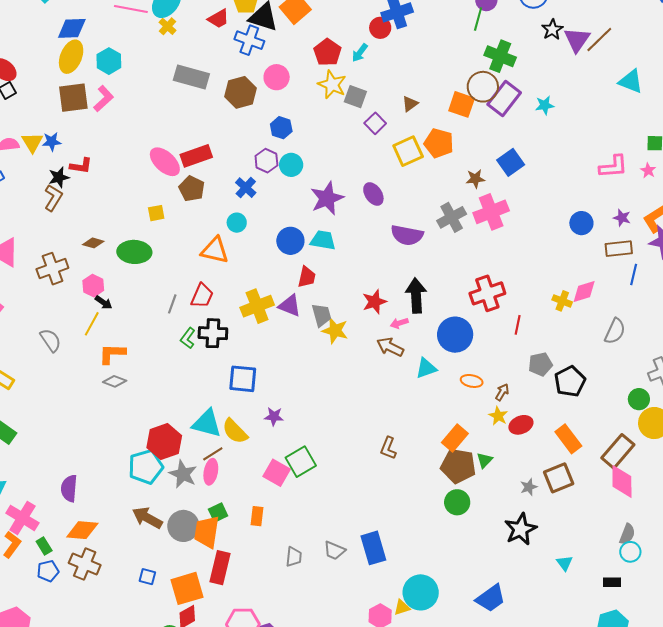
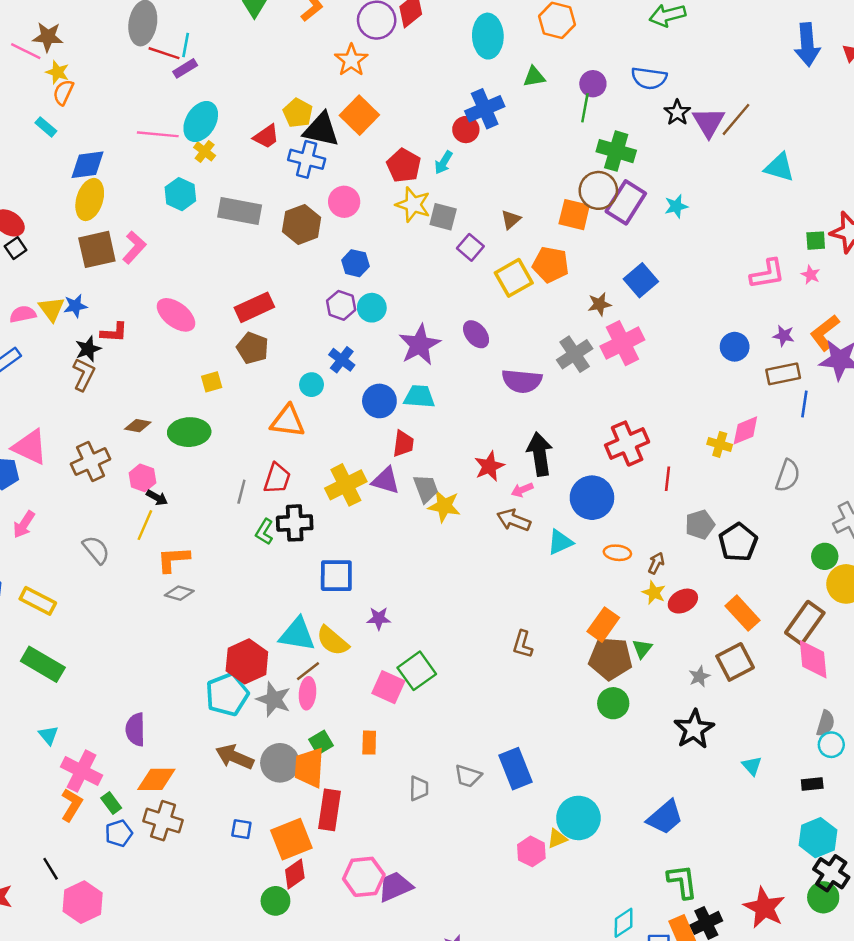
cyan hexagon: (109, 61) -> (180, 194), moved
pink ellipse: (165, 162) -> (176, 315), moved
blue cross: (246, 188) -> (342, 360), moved

